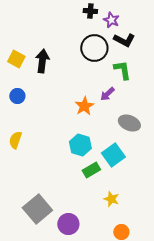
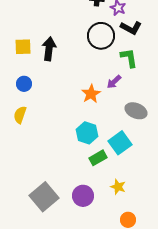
yellow square: (16, 59) -> (23, 47), turned -30
yellow semicircle: (15, 140) -> (20, 115), moved
purple circle: (68, 224) -> (83, 196), moved

